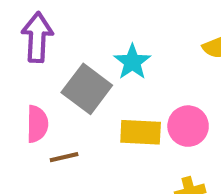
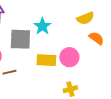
gray square: (87, 89) -> (20, 39), turned -35

